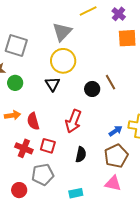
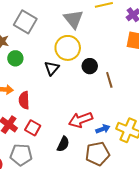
gray triangle: (62, 32) -> (73, 19), turned -35
black circle: (92, 89) -> (90, 66), moved
red arrow: (73, 121) -> (81, 120), moved, turned 35

